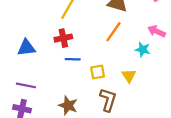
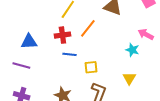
orange line: (113, 32) -> (88, 28), moved
yellow triangle: (129, 76) -> (129, 78), moved
purple line: (26, 85) -> (21, 66), moved

